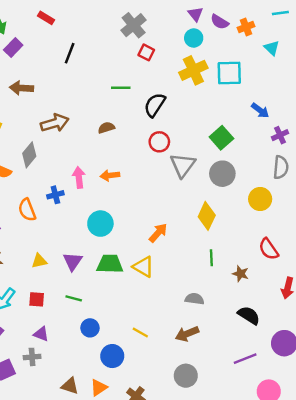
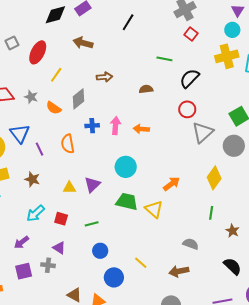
brown arrow: (55, 123) -> (105, 77), size x0.7
blue cross: (55, 195) -> (92, 126), moved
purple triangle: (73, 261) -> (92, 184), moved
green line: (74, 298) -> (92, 224), turned -40

